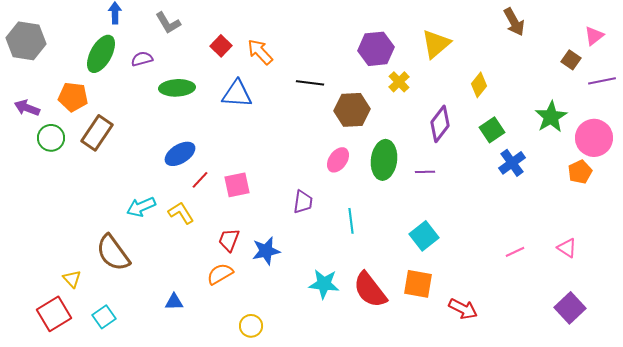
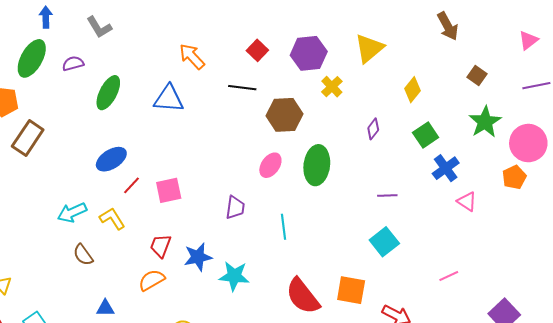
red square: (221, 46) -> (257, 50), moved
brown square: (571, 60) -> (477, 76), moved
green ellipse: (177, 88) -> (108, 93), turned -60
purple diamond: (440, 124) -> (373, 129), size x0.6
purple line: (425, 172) -> (387, 195), moved
cyan square: (424, 236) -> (384, 242), moved
pink triangle: (567, 248) -> (467, 201), moved
pink line: (515, 252) -> (449, 276), moved
brown semicircle: (113, 253) -> (83, 255), moved, size x0.6
cyan star: (324, 284) -> (234, 276), moved

